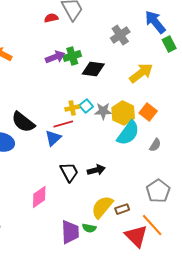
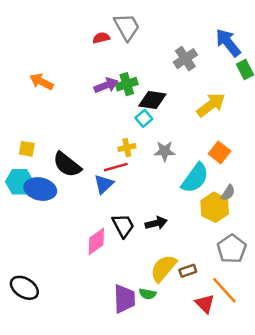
cyan square: (86, 106) -> (144, 118), moved
yellow hexagon: (123, 113) -> (215, 207), moved
pink diamond: (39, 197) -> (96, 241), moved
red triangle: (136, 236) -> (205, 304), size x0.7

